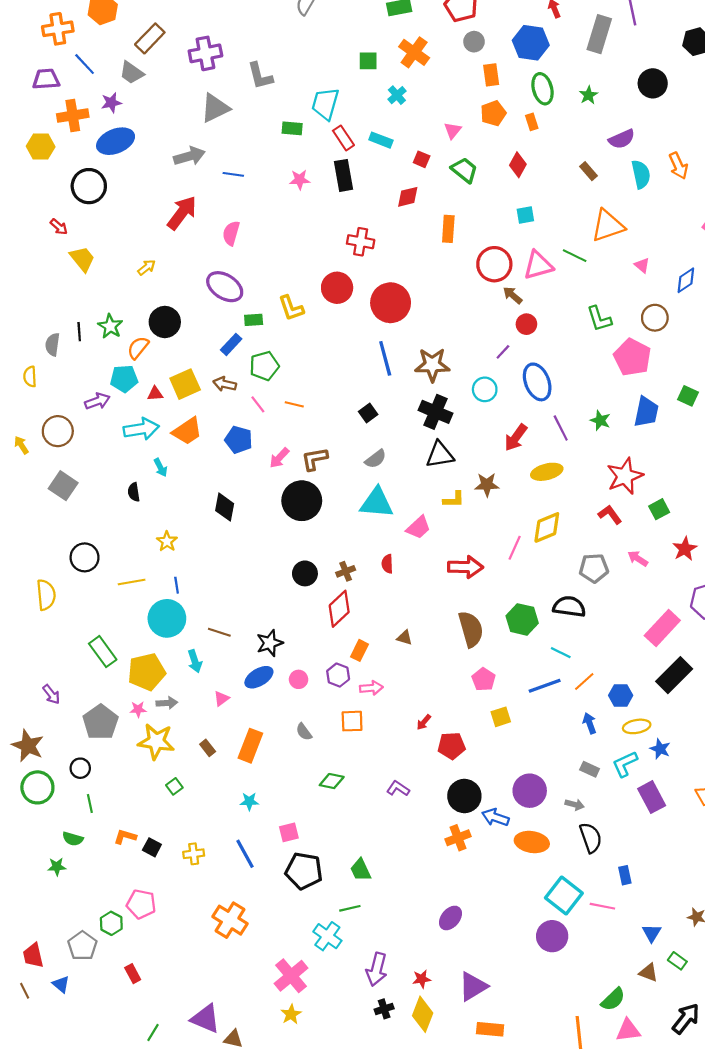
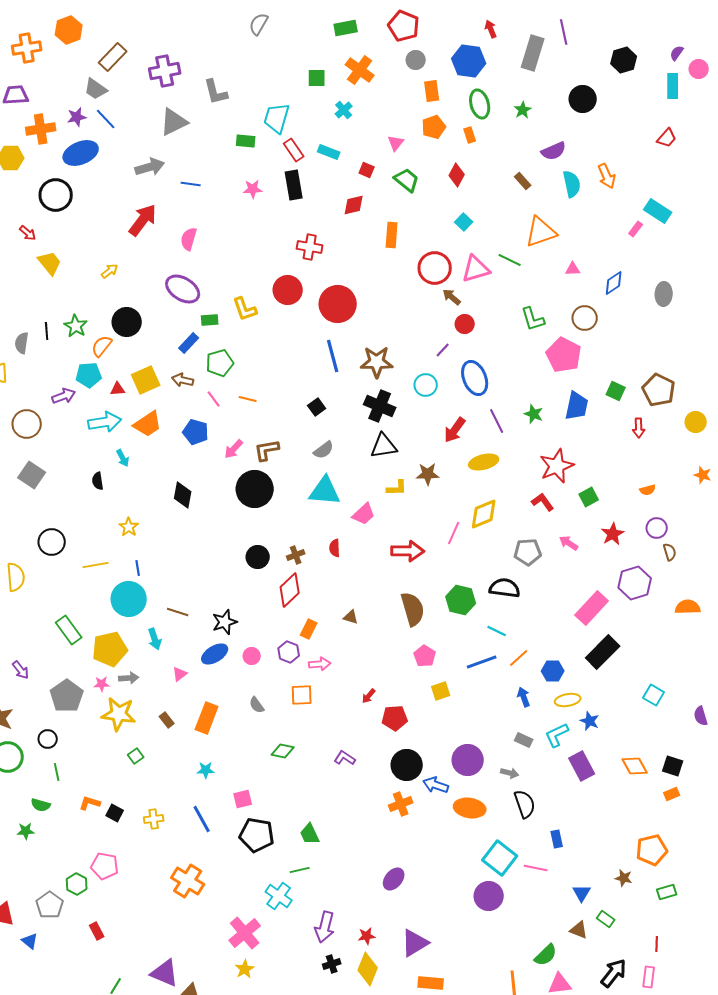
blue line: (85, 64) -> (106, 119), moved
cyan square: (525, 215) -> (464, 222), turned -36
pink triangle: (642, 265) -> (573, 269), turned -42

